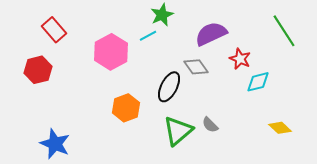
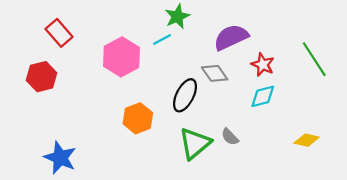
green line: (284, 31) -> (314, 59), moved
cyan diamond: (258, 82) -> (263, 96), moved
yellow diamond: (280, 128) -> (307, 140), turned -30

